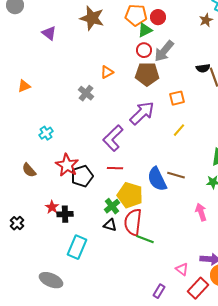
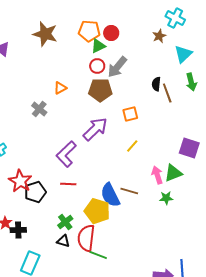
black semicircle: (203, 68) -> (156, 84), turned 104
yellow pentagon: (130, 195) -> (97, 211), moved
pink arrow: (201, 212) -> (157, 175), moved

